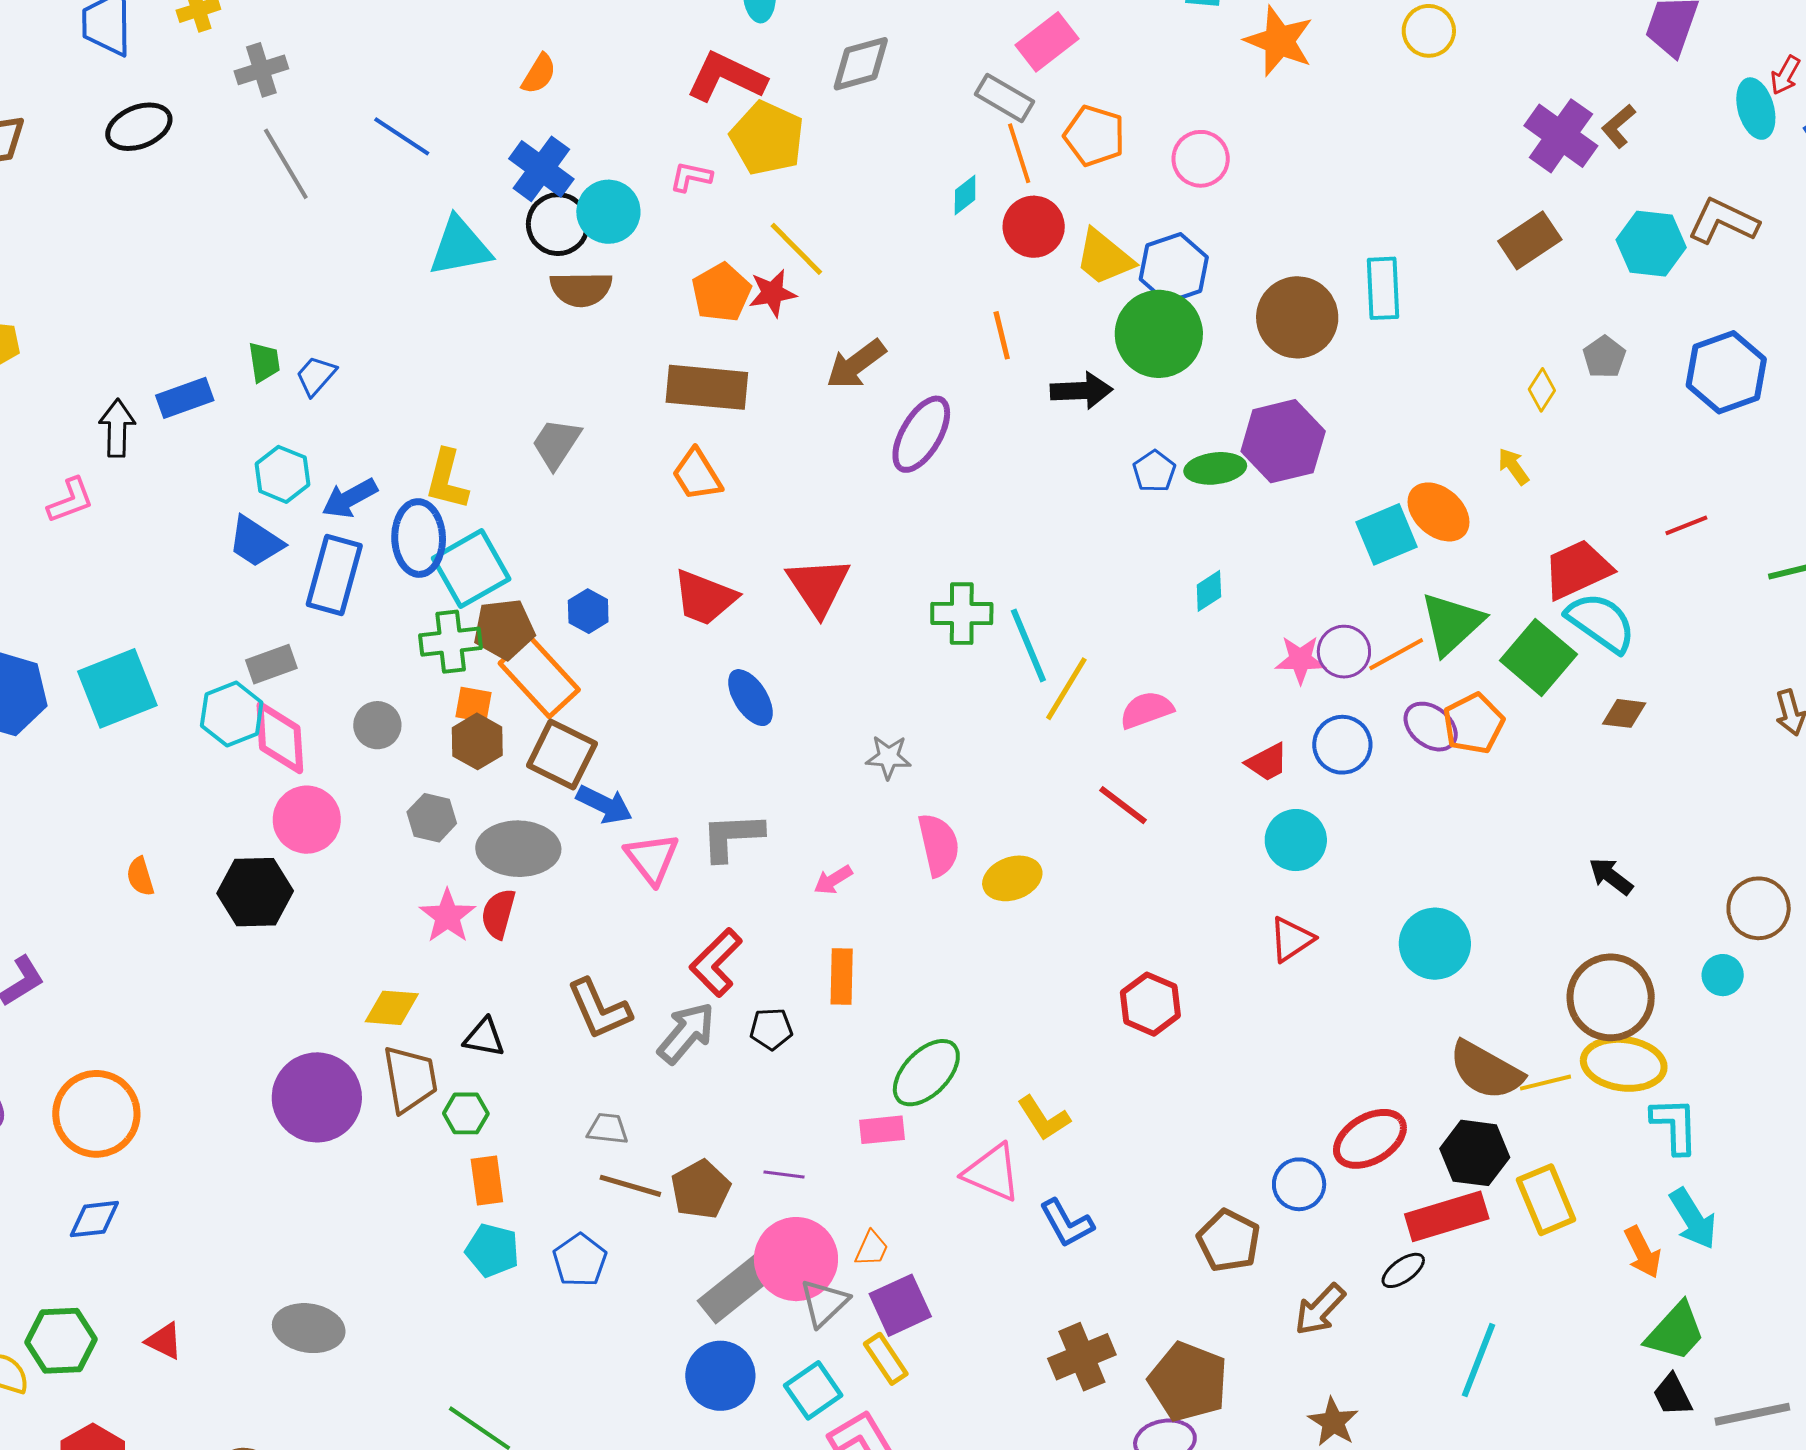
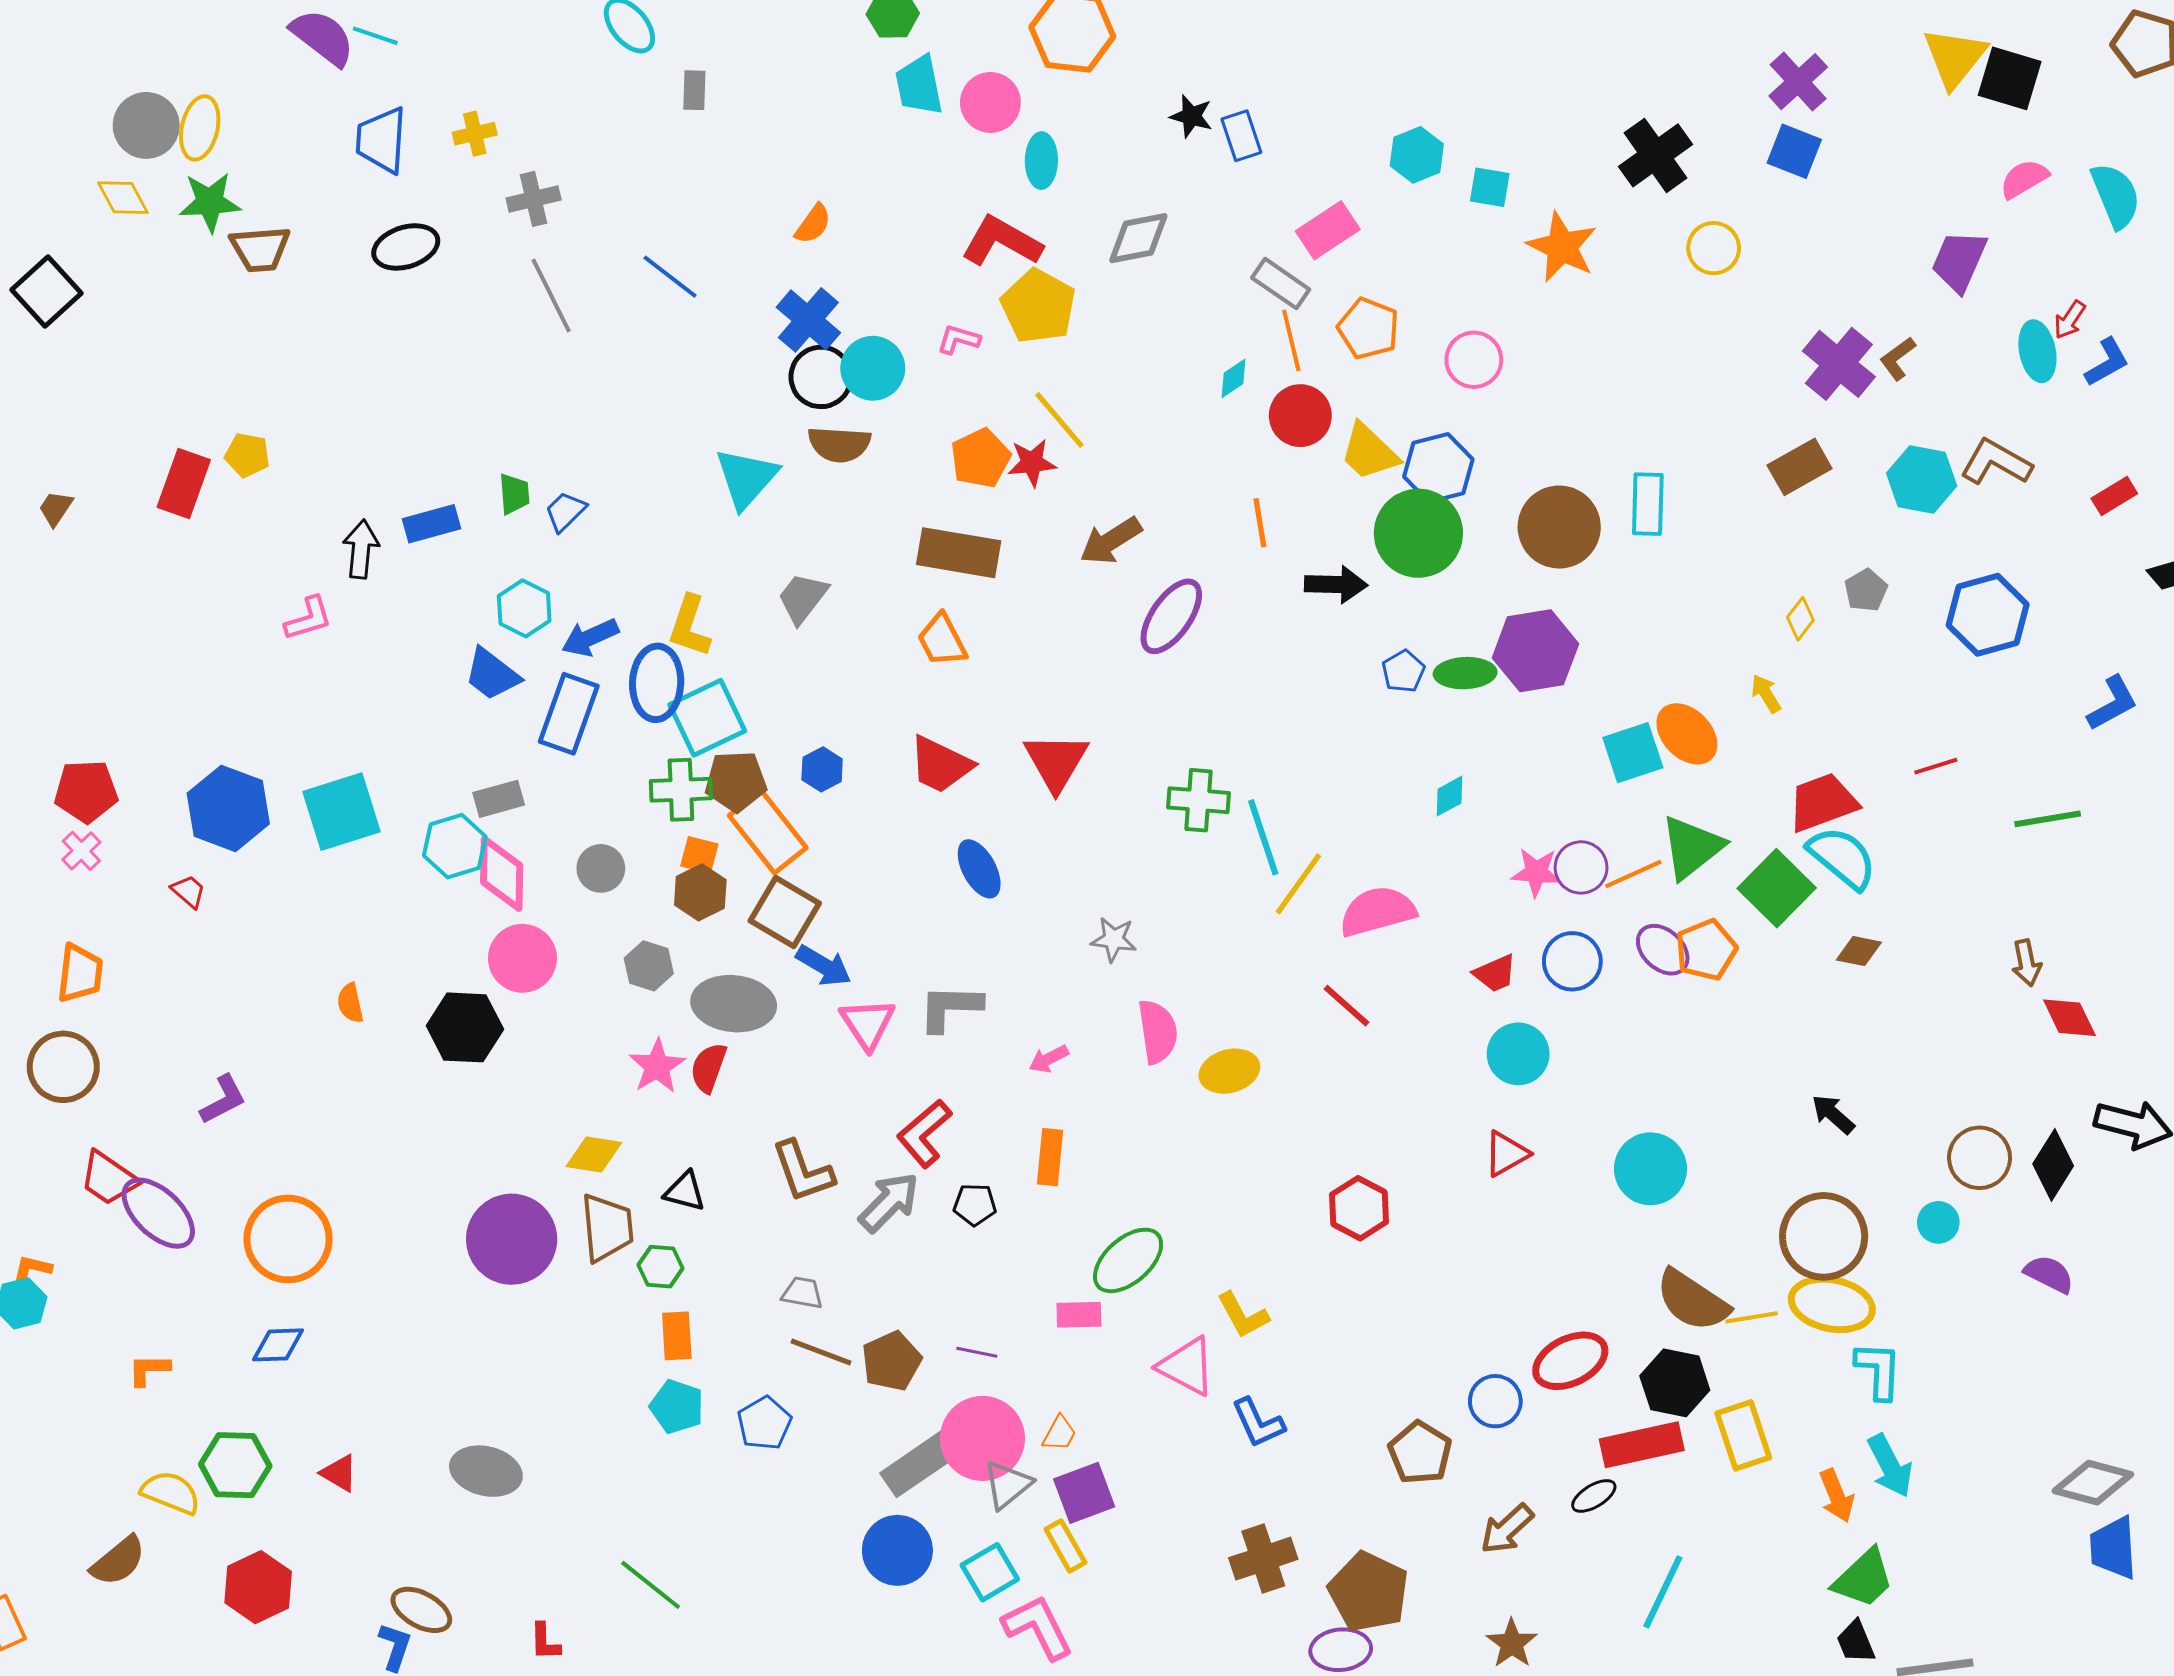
cyan triangle: (460, 247) -> (746, 478), moved, turned -42
pink semicircle: (1147, 710) -> (1377, 911), size x1.4

